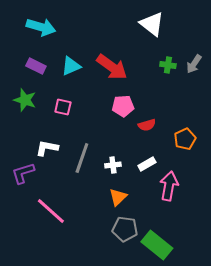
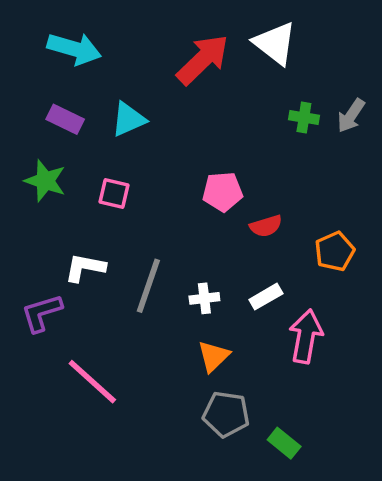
red arrow: (112, 67) -> (203, 60), moved, turned -80
green rectangle: (157, 245) -> (284, 443), size x0.6

